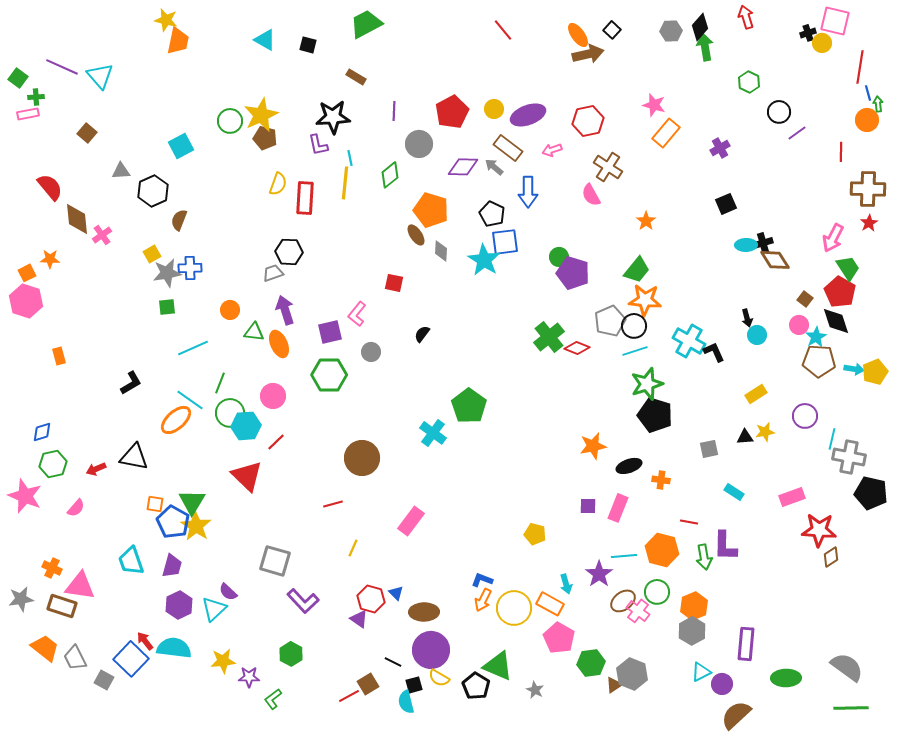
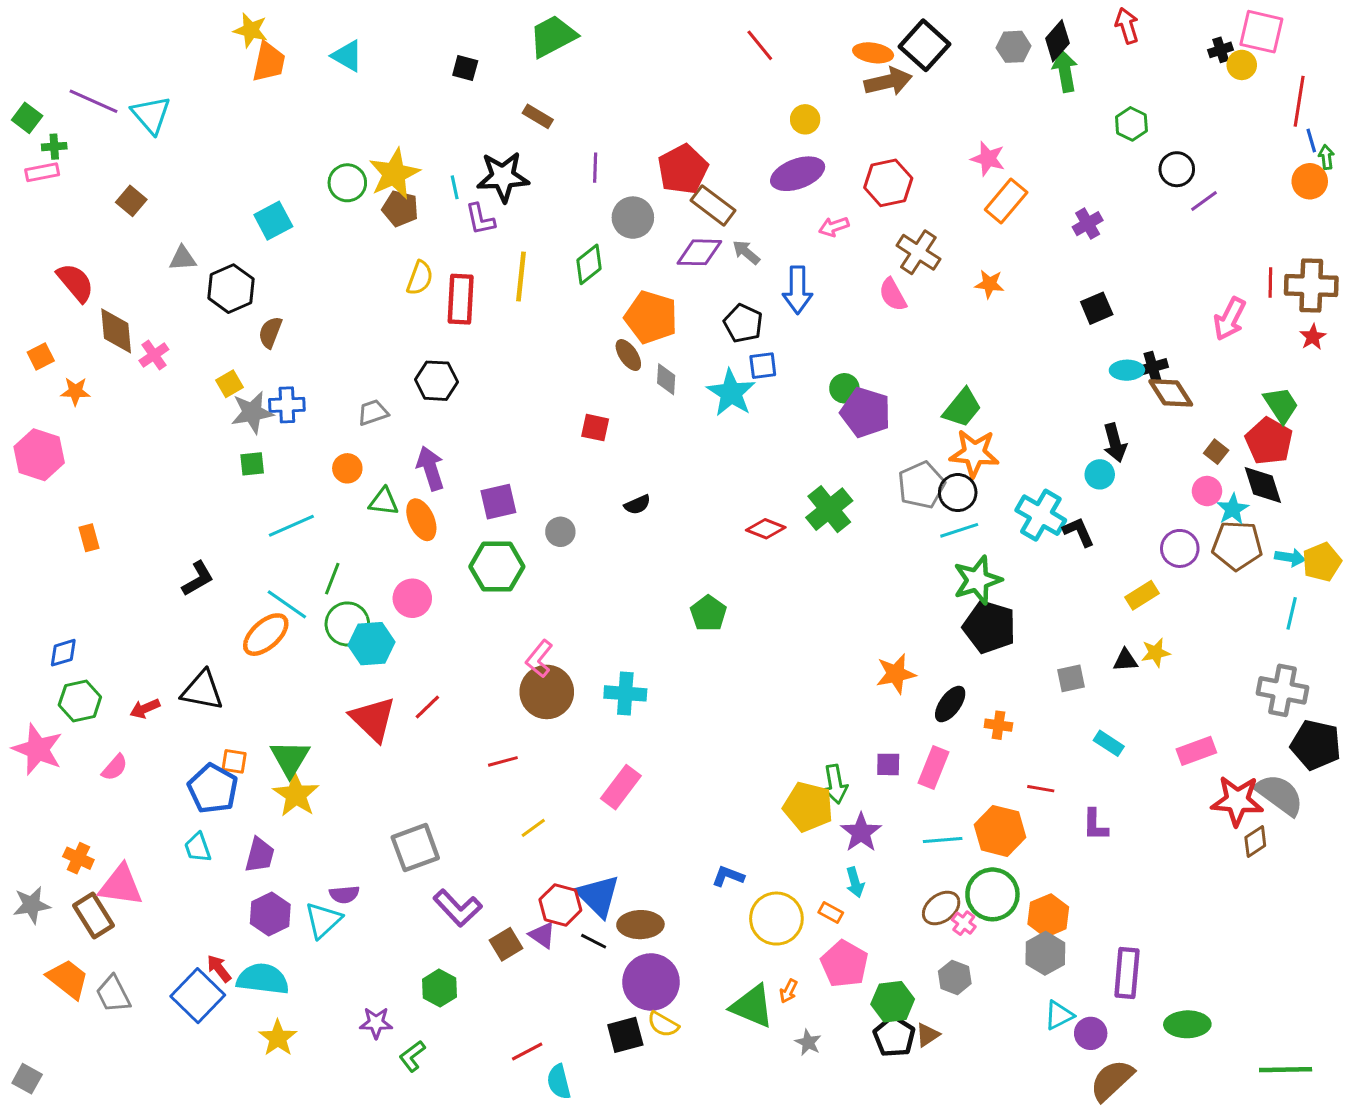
black square: (612, 30) -> (924, 45), size x1.8
orange ellipse: (578, 35) -> (873, 53), turned -45
cyan triangle: (265, 40) -> (347, 56), moved
yellow circle: (494, 109) -> (805, 119), moved
brown rectangle: (508, 148) -> (713, 205), moved
red line: (841, 152) -> (1270, 283), moved
cyan line: (350, 158) -> (455, 187), moved
orange star: (646, 221) -> (989, 284), moved, turned -30
pink arrow: (833, 238) -> (1230, 319), moved
blue square: (505, 242) -> (763, 366), size x0.7
orange square: (27, 273) -> (41, 357), moved
gray trapezoid: (273, 273) -> (373, 412), moved
pink L-shape: (357, 314) -> (539, 659), moved
black arrow: (747, 318) -> (1115, 443), moved, size x1.4
black semicircle: (422, 334) -> (637, 505), turned -150
cyan circle: (757, 335) -> (1100, 474), moved
red diamond: (577, 348) -> (766, 529), moved
green pentagon: (469, 406) -> (708, 613), size x0.7
purple circle: (805, 416) -> (1180, 548), moved
cyan cross: (433, 433) -> (625, 693), moved, turned -32
cyan line: (832, 439) -> (1292, 613), moved
red line: (276, 442) -> (427, 707), moved
black ellipse: (629, 466) -> (950, 704), turned -35
blue pentagon: (173, 522) -> (213, 789), moved
yellow pentagon: (535, 534) -> (808, 807), size x1.5
purple L-shape: (725, 546) -> (1095, 825), size x0.7
yellow line: (353, 548) -> (533, 828), turned 30
green arrow: (704, 557) -> (835, 784), moved
cyan trapezoid: (131, 561) -> (198, 848), size x0.7
gray square: (275, 561) -> (415, 848), turned -36
purple star: (599, 574) -> (861, 832), moved
purple semicircle: (228, 592) -> (344, 894), turned -48
green circle: (657, 592) -> (992, 894), size x1.4
blue triangle: (396, 593) -> (598, 896), size x2.0
orange arrow: (483, 600) -> (788, 991), moved, size x0.7
orange rectangle: (550, 604) -> (831, 913), size x0.6
brown rectangle: (62, 606) -> (94, 916), turned 40
pink cross: (638, 611) -> (964, 923), size x0.7
yellow star: (223, 661) -> (278, 1038), moved, turned -30
black line: (393, 662) -> (594, 941), moved
gray semicircle: (847, 667) -> (1279, 795), moved
gray hexagon: (632, 674) -> (955, 977), moved, size x0.7
gray square: (104, 680) -> (27, 1079), moved
brown square: (368, 684) -> (506, 944), moved
black square: (414, 685) -> (625, 1035), size x1.4
black pentagon: (476, 686) -> (894, 1036), moved
cyan semicircle: (406, 702) -> (559, 1082), moved

